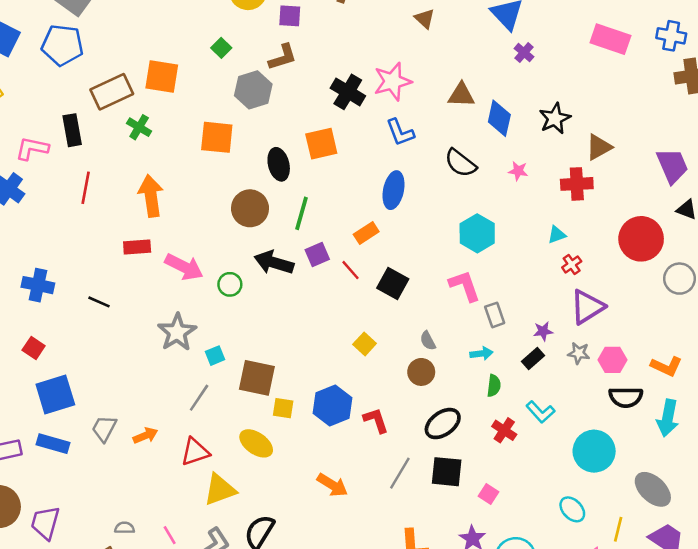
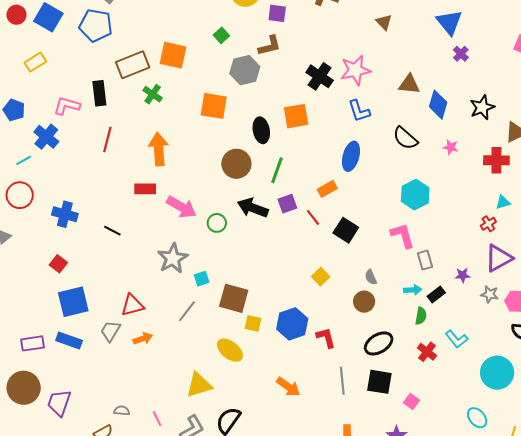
cyan triangle: (557, 235) -> (503, 202), moved
black rectangle: (533, 359) -> (436, 294), moved
red triangle: (195, 452) -> (132, 305), moved
gray line: (400, 473) -> (342, 381), turned -40

